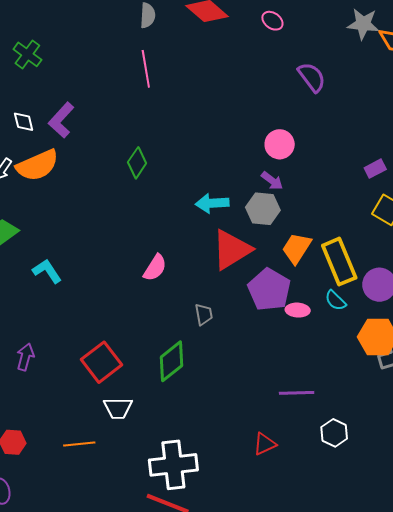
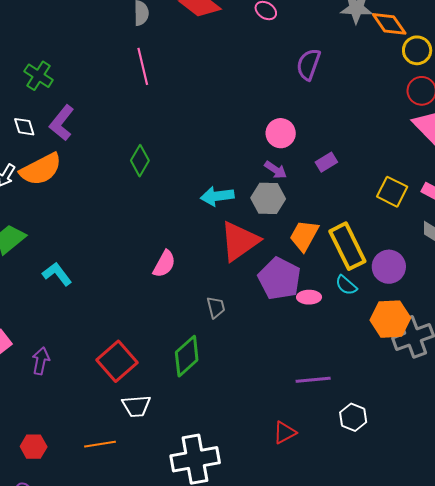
green cross: (27, 54) -> (39, 76), moved
purple semicircle: (312, 77) -> (308, 64), turned -120
purple rectangle: (375, 169) -> (326, 162), moved

